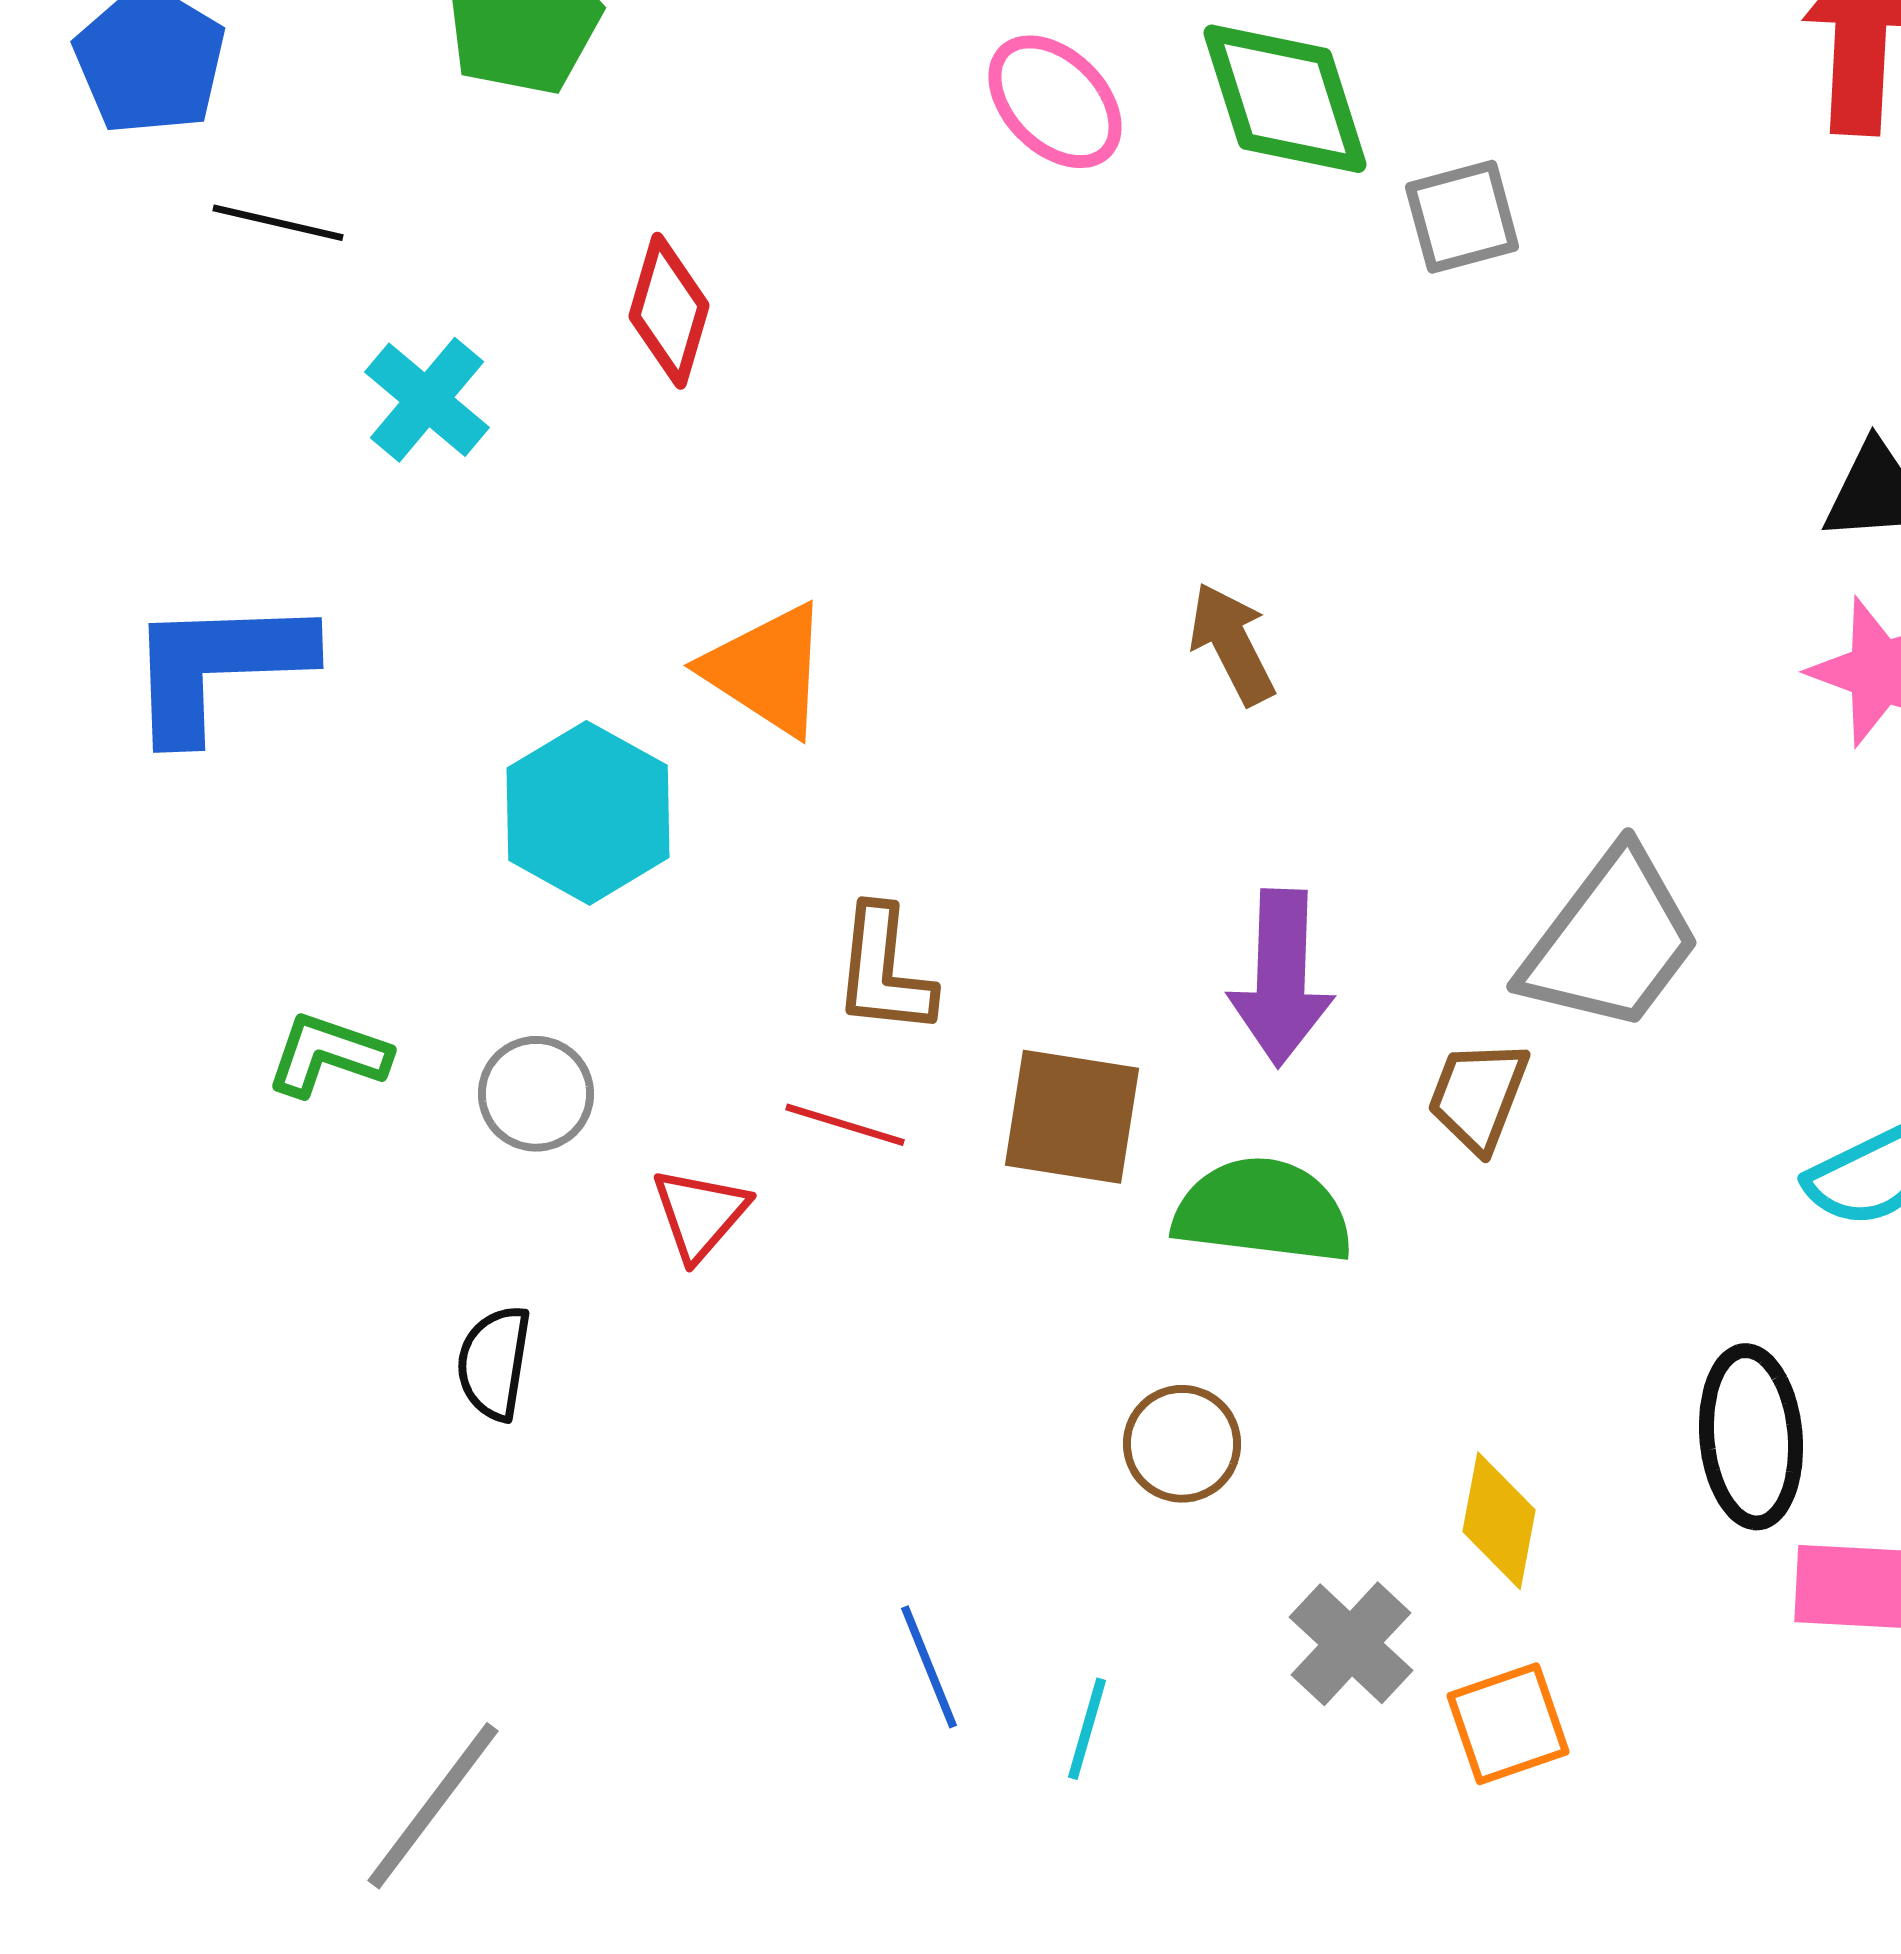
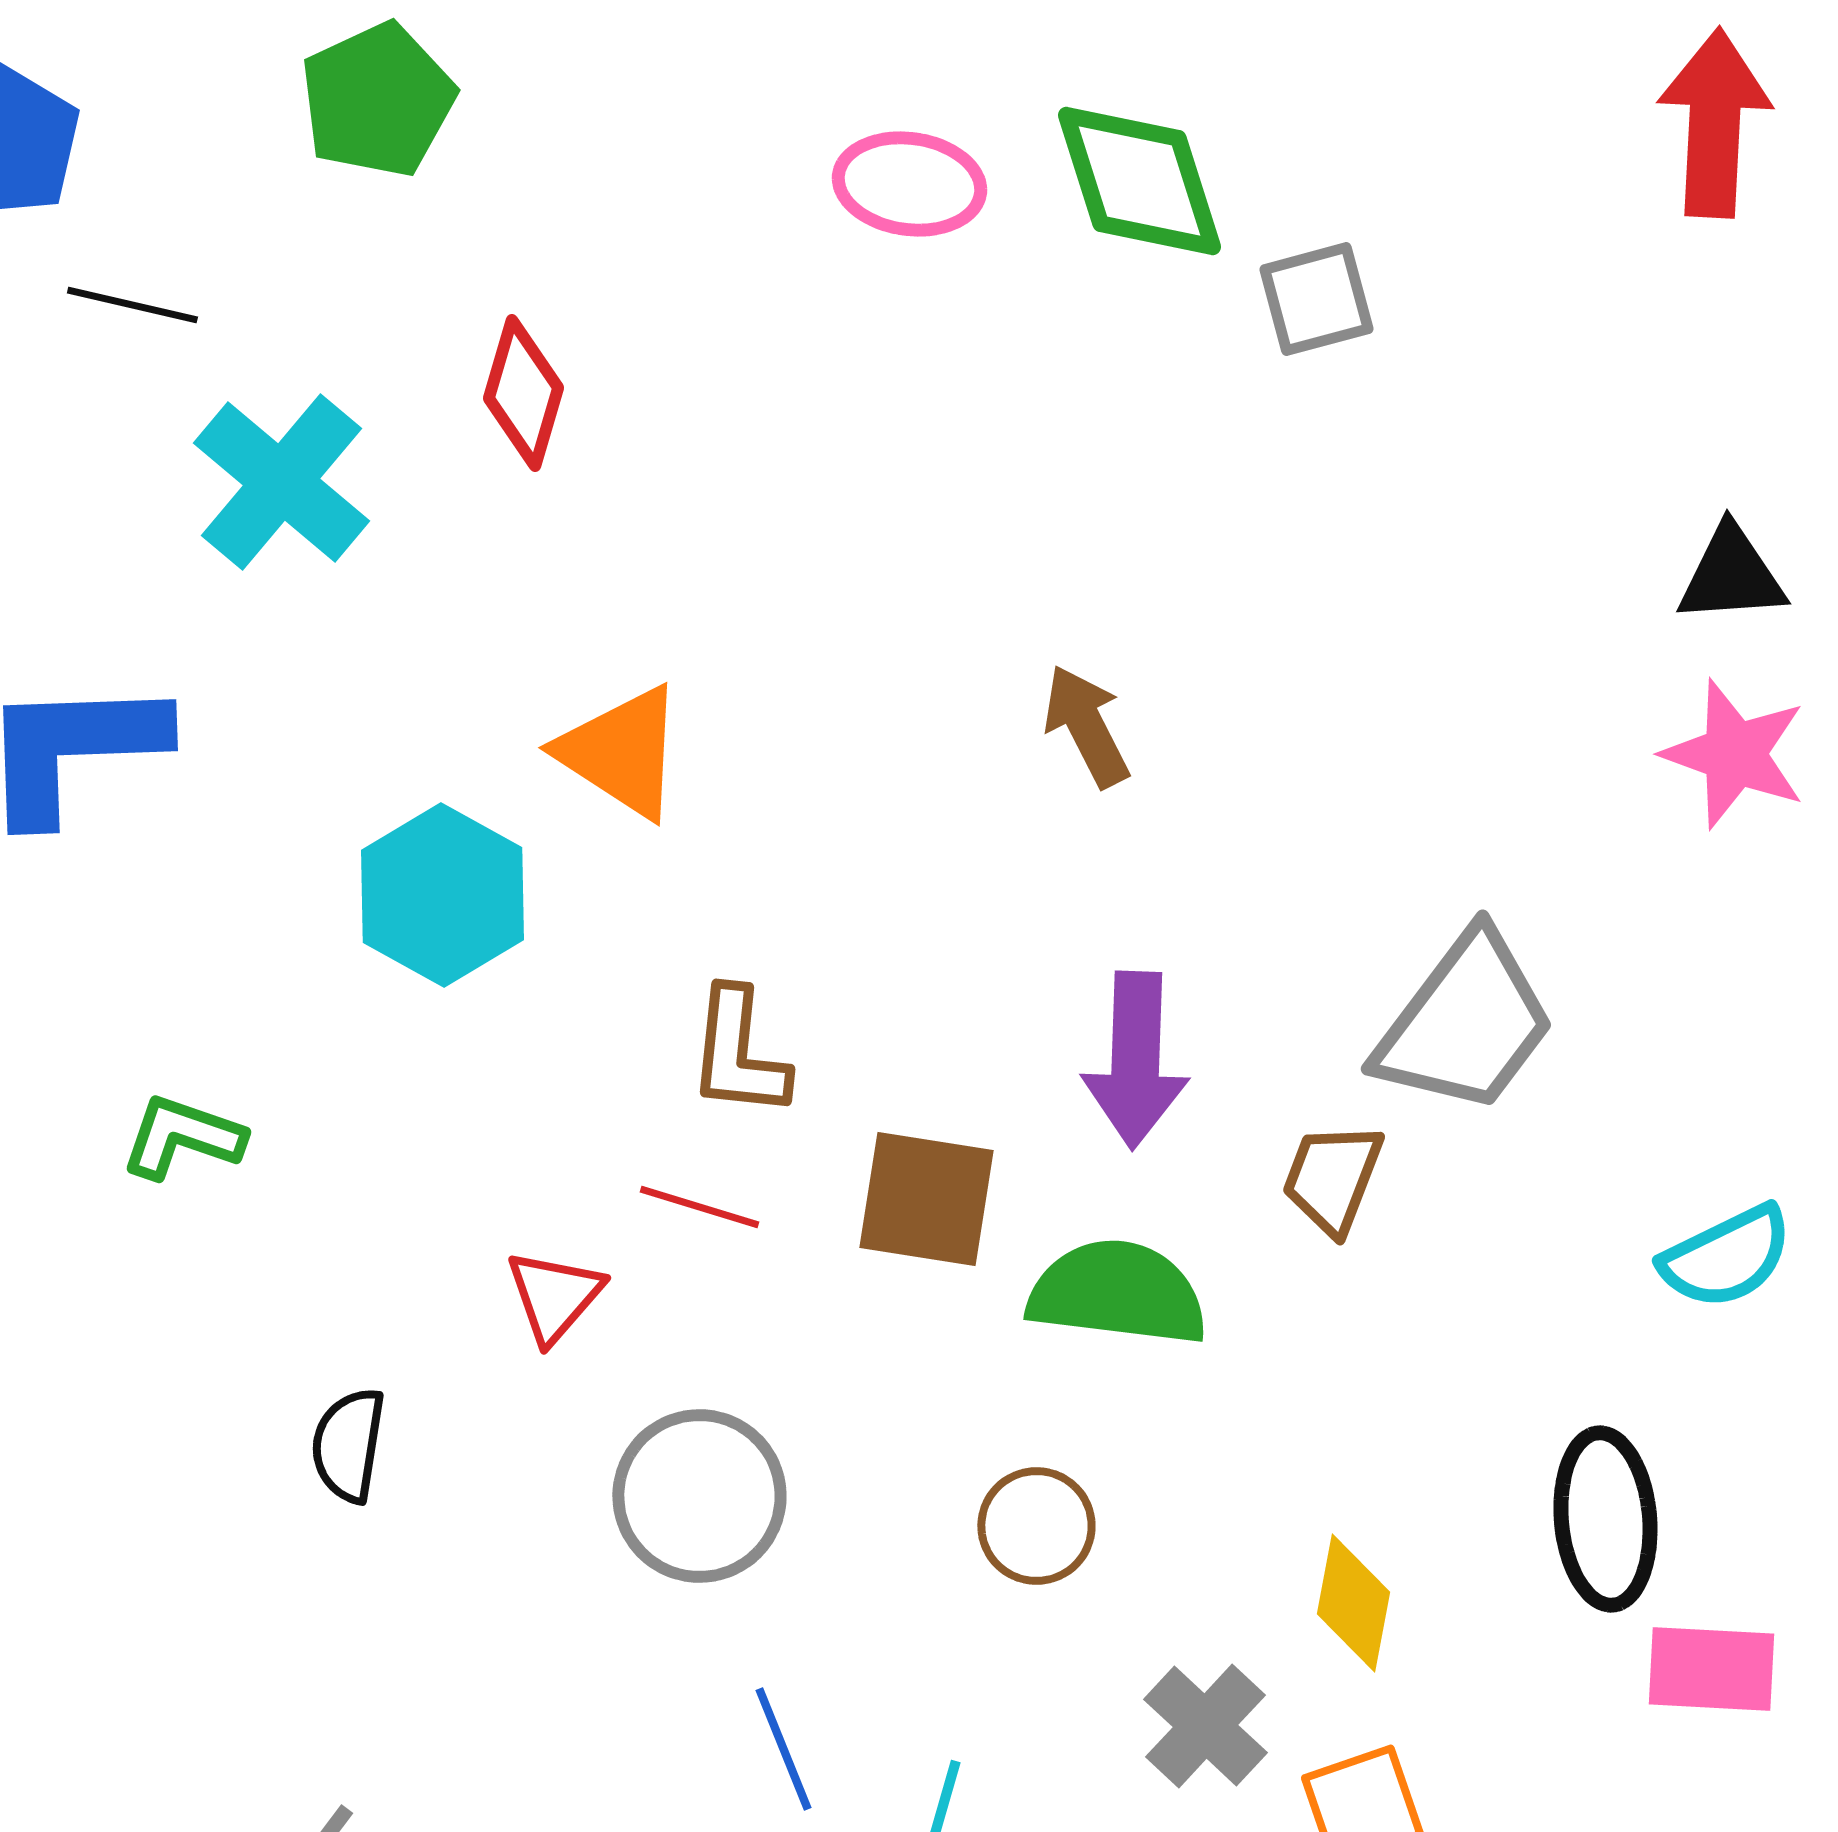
pink ellipse: (1055, 102) -> (909, 184), turned -37
cyan cross: (427, 400) -> (281, 482), size x1.4
gray circle: (536, 1094) -> (699, 1496), moved, size x1.5

